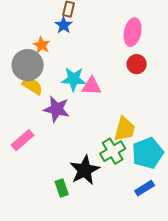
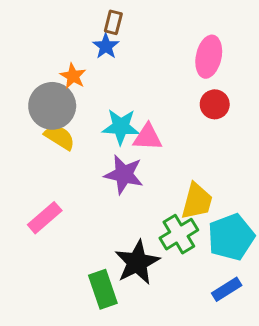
purple star: (57, 109) -> (124, 174), moved
green rectangle: (62, 188) -> (103, 289), size x1.4

